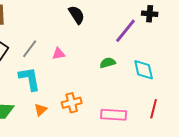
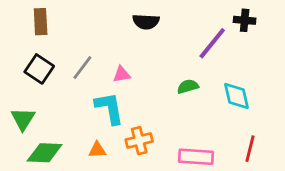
black semicircle: (77, 15) -> (146, 22), turned 126
cyan L-shape: (30, 79) -> (109, 108), moved
orange triangle: (41, 110) -> (97, 150), turned 40

